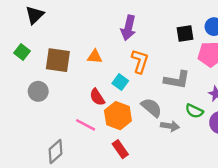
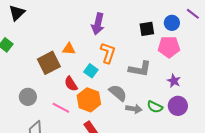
brown square: (58, 60) -> (49, 63), moved, turned -35
gray circle: (38, 91) -> (28, 97), moved
green semicircle: (194, 111) -> (155, 107), moved

